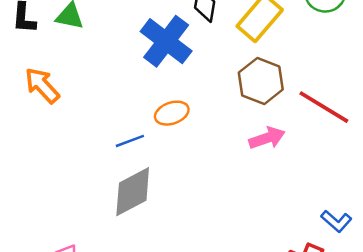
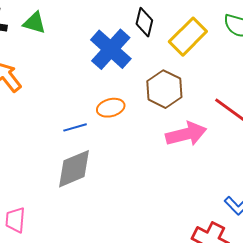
brown hexagon: (261, 81) -> (164, 89), moved
pink arrow: (267, 138) -> (186, 134), size x1.4

